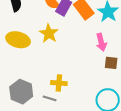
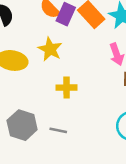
yellow cross: (59, 83) -> (67, 88), moved

